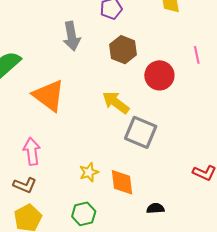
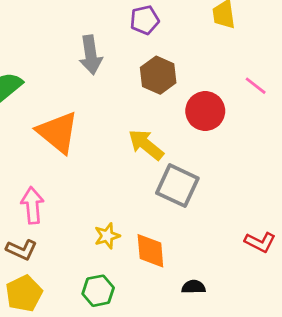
pink line: (197, 55) -> (256, 86), turned -42

